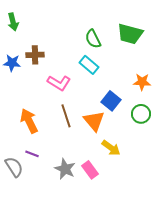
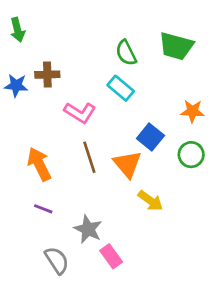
gray semicircle: (14, 167) -> (57, 260), moved
pink rectangle: (90, 170) -> (111, 256), moved

